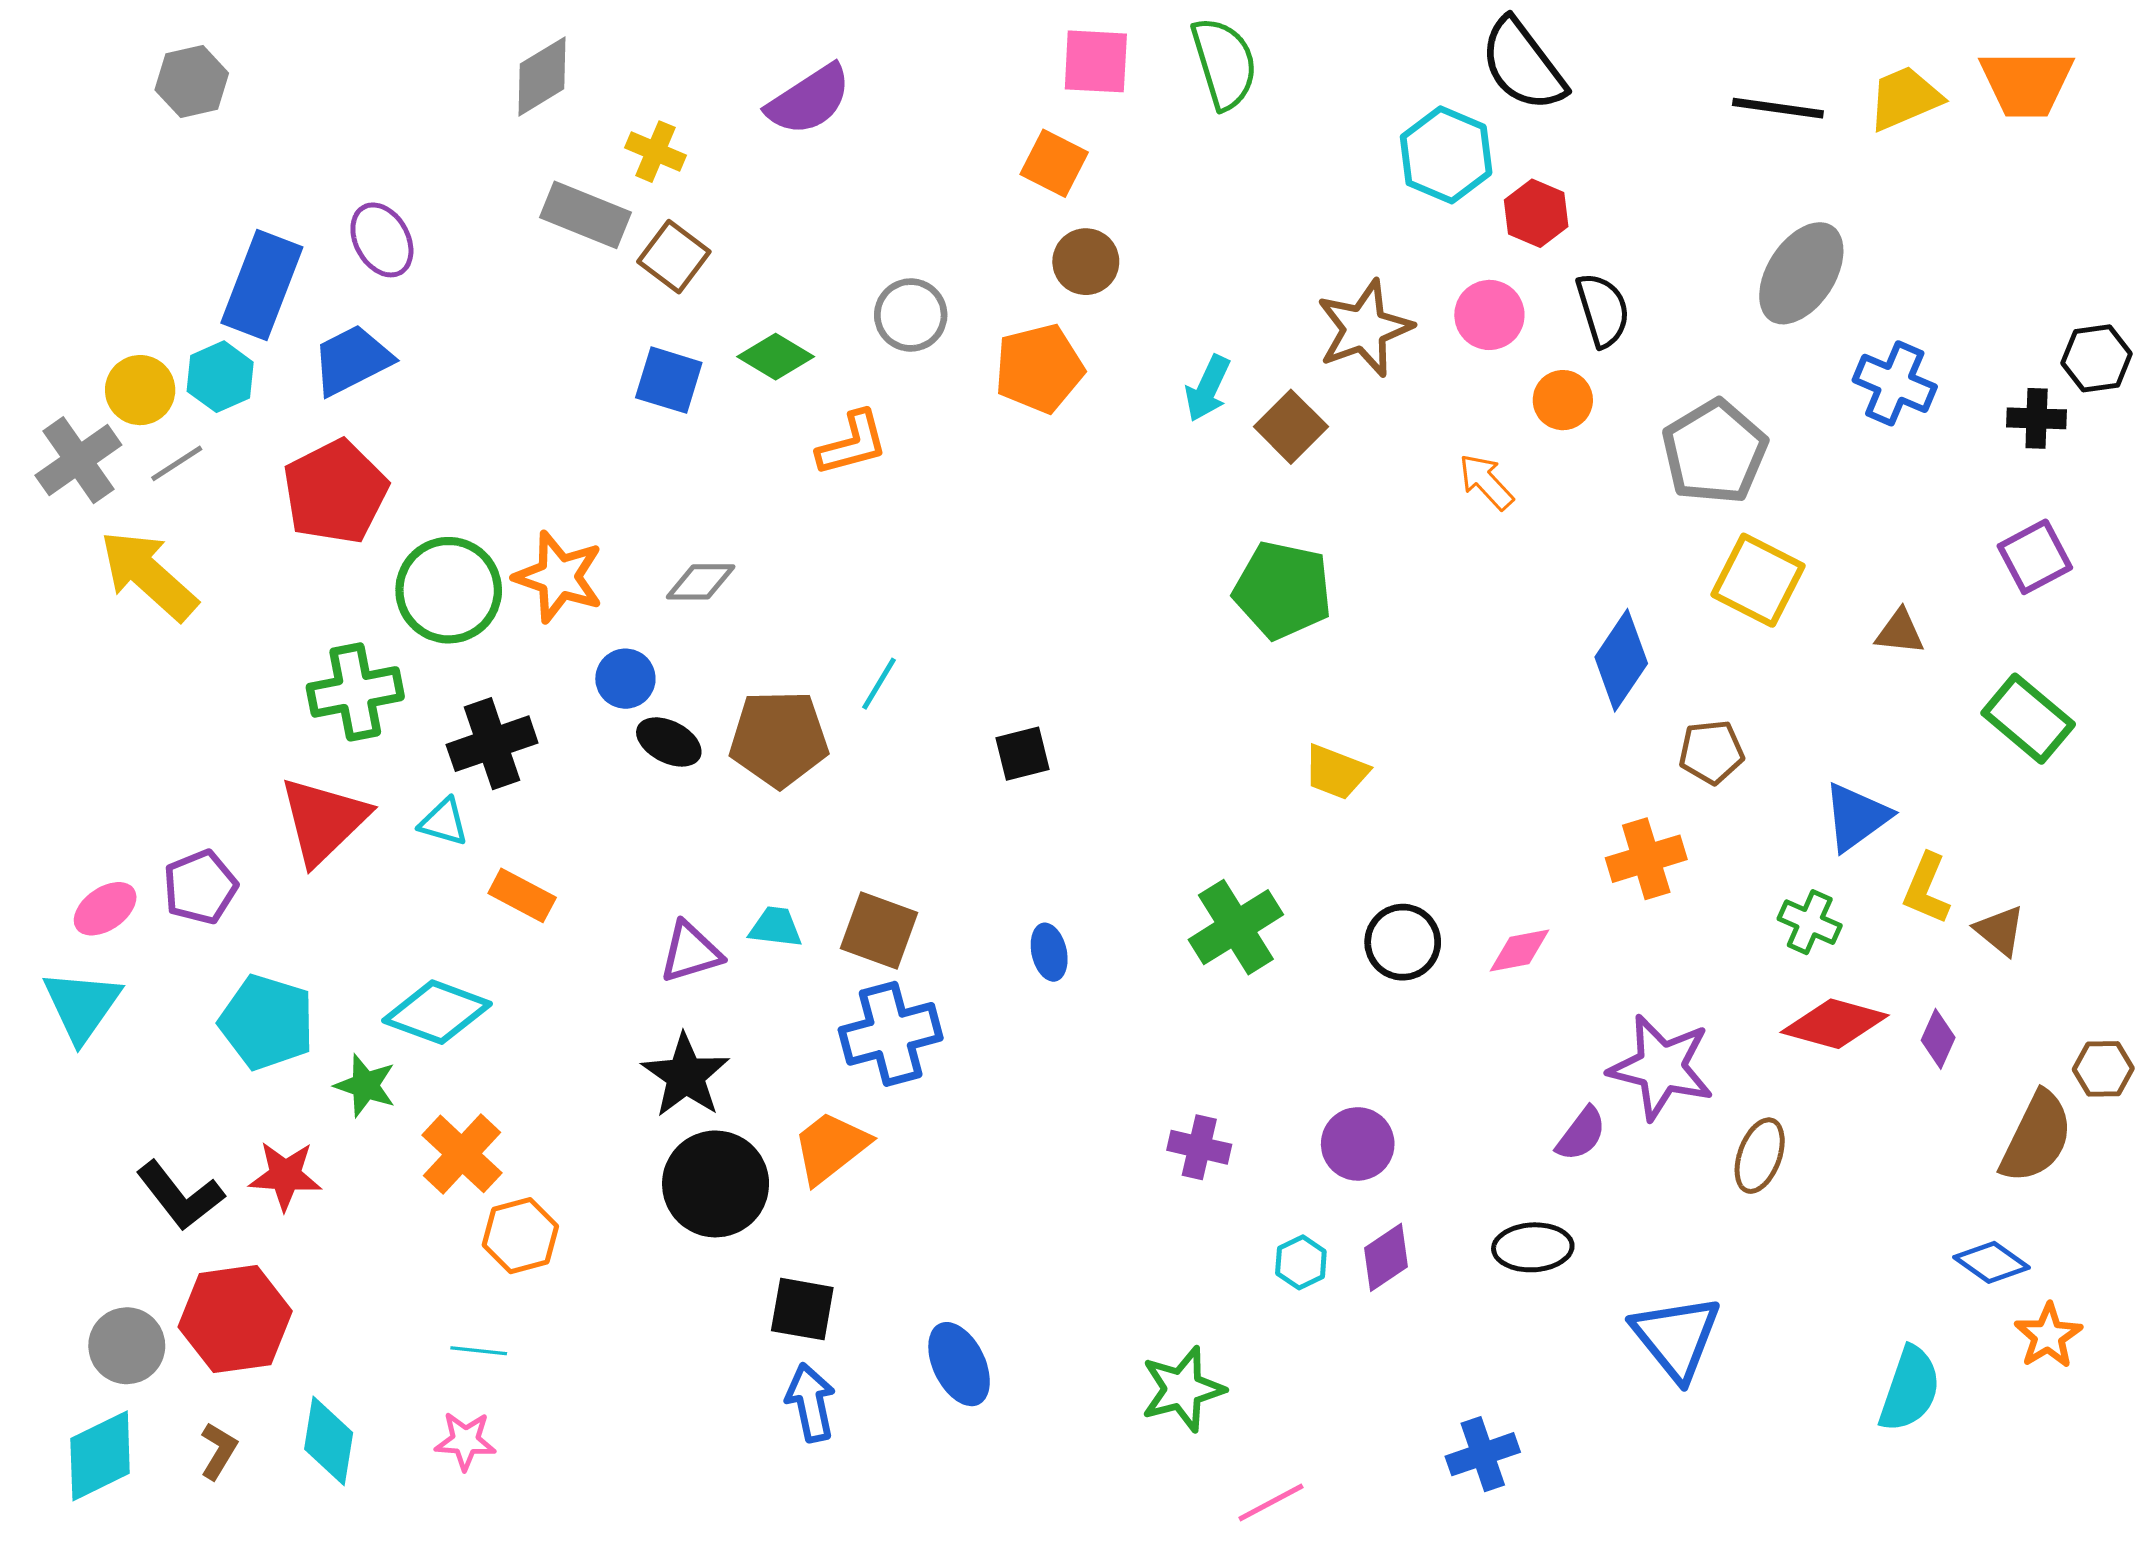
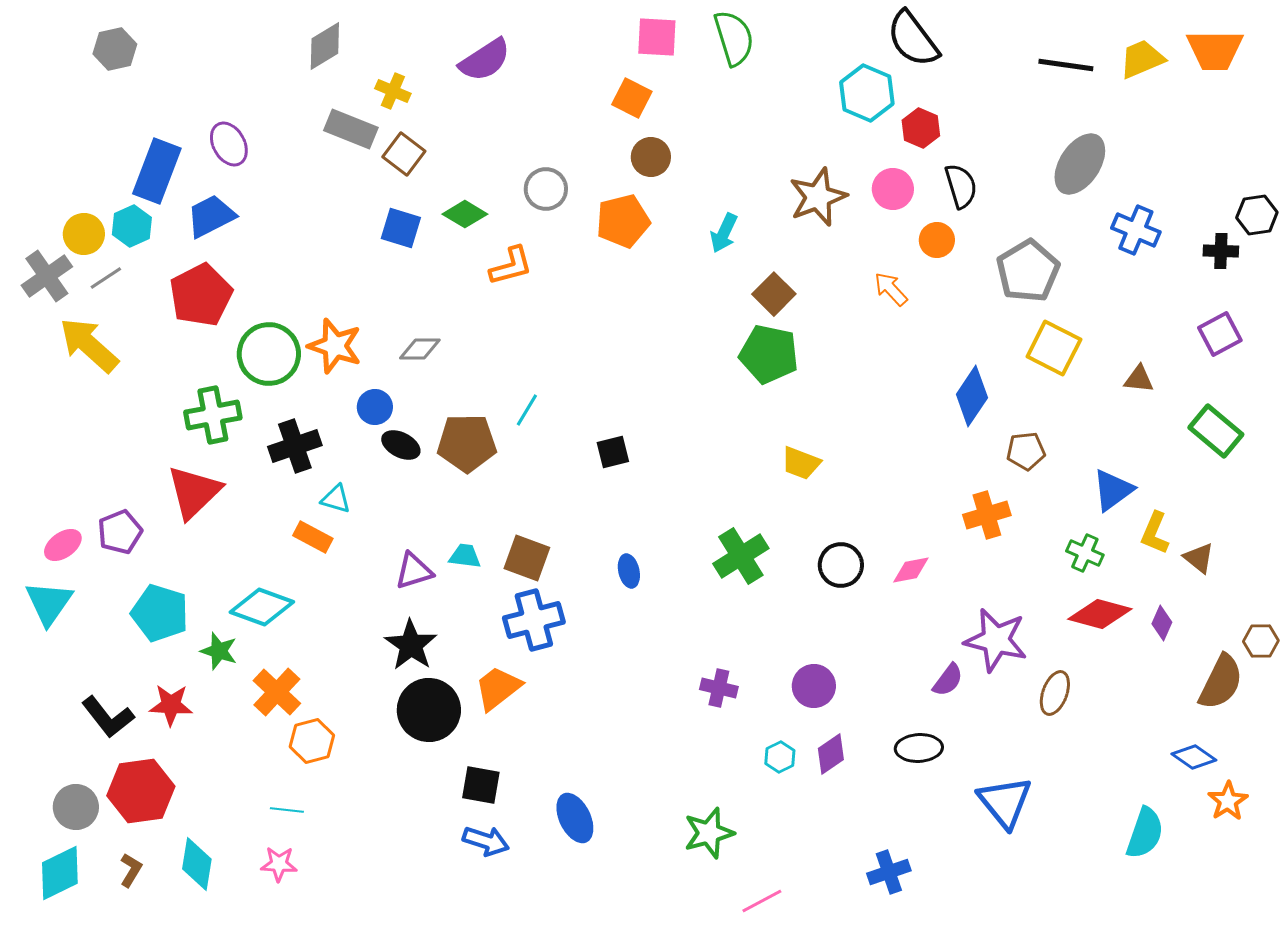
brown square: (1291, 427) -> (774, 294), moved
cyan triangle: (444, 822) -> (336, 499), moved
blue arrow: (811, 1402) -> (486, 841), turned 120

